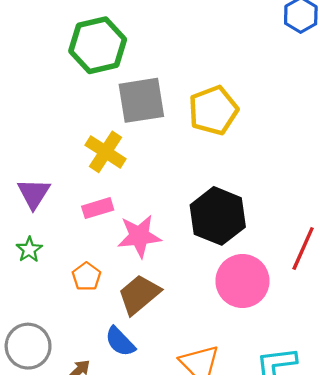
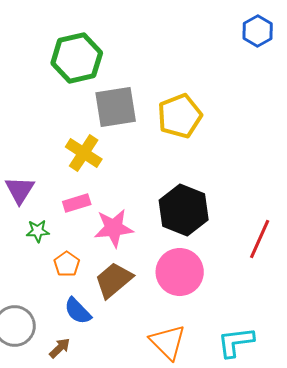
green star: (29, 250) -> (38, 231), moved, turned 30
pink circle: (242, 281) -> (180, 272), moved
blue semicircle: (120, 342) -> (78, 311), moved

